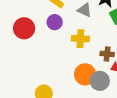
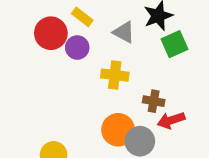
red circle: (24, 28) -> (51, 33), moved

